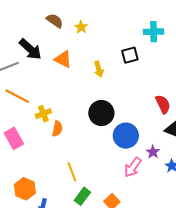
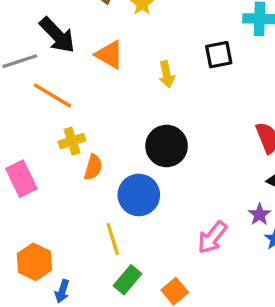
orange line: (17, 96) -> (52, 95), moved
blue circle: (126, 136) -> (139, 195), moved
purple star: (153, 152) -> (260, 215), moved

